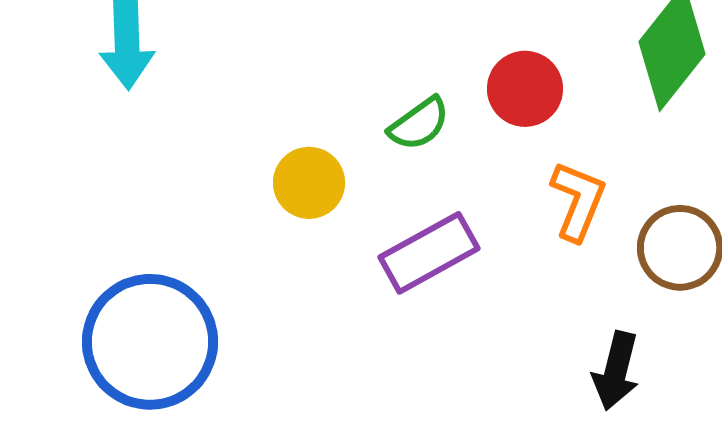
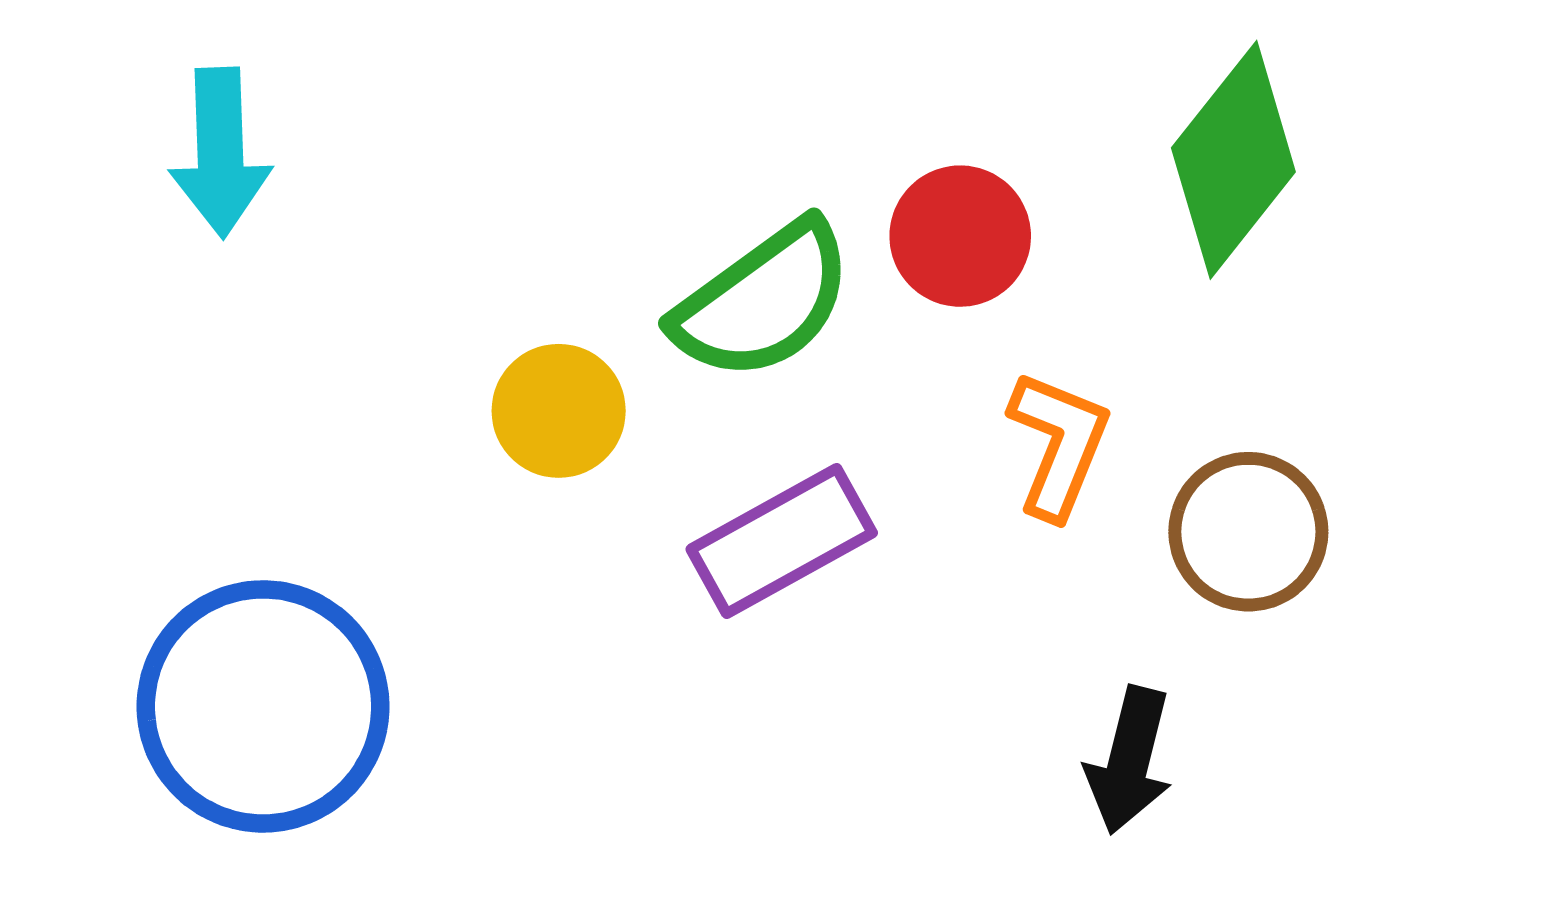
green semicircle: (419, 124) -> (763, 301), size x1.6

